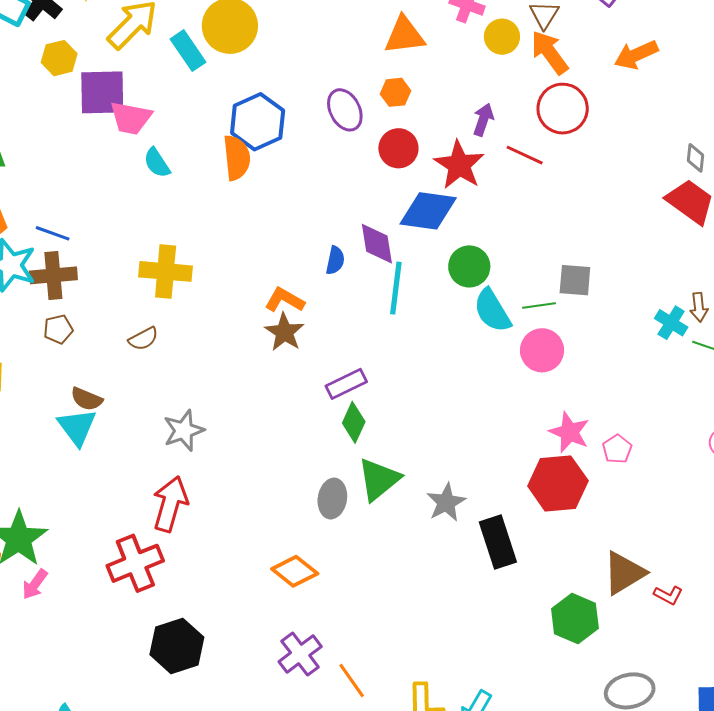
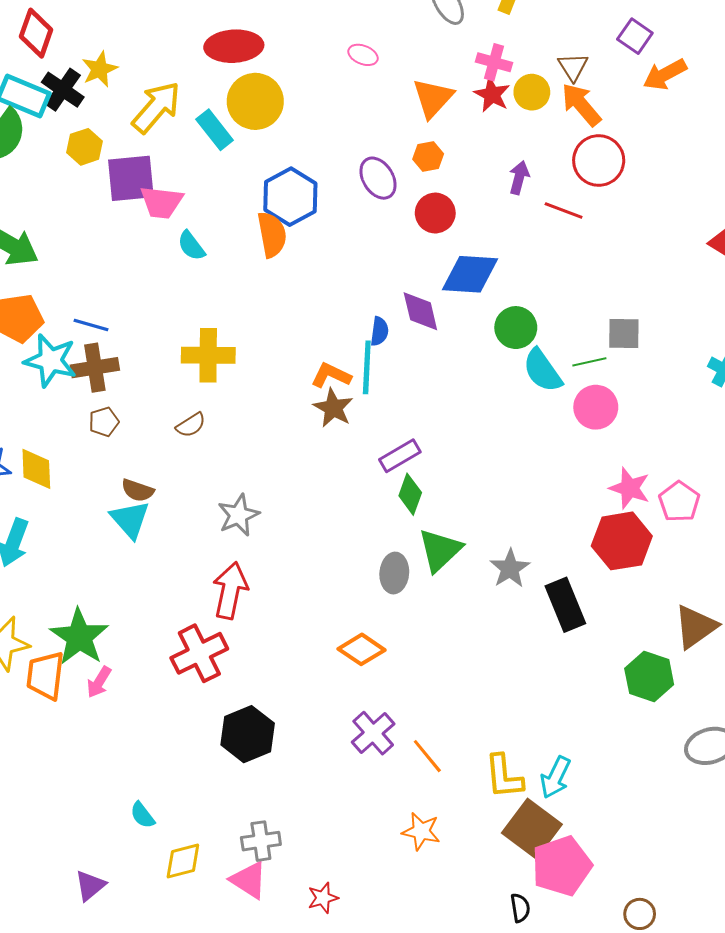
orange triangle: (404, 35) -> (433, 98), turned -36
orange arrow: (636, 55) -> (665, 74), moved
red star: (459, 165) -> (492, 95), moved, size x0.7
cyan line: (396, 288) -> (367, 367), moved
pink pentagon: (617, 449) -> (679, 502), size x1.4

